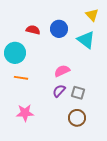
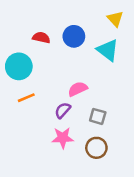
orange line: (21, 78) -> (26, 98), turned -32
purple semicircle: (59, 91) -> (63, 110), moved
pink star: (25, 113) -> (63, 138), moved

